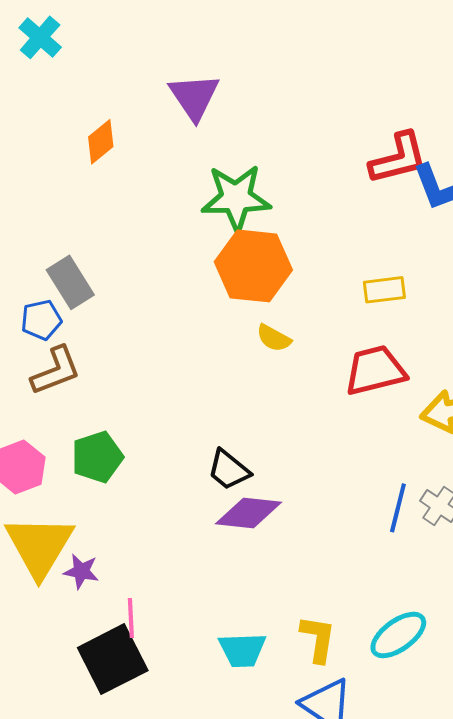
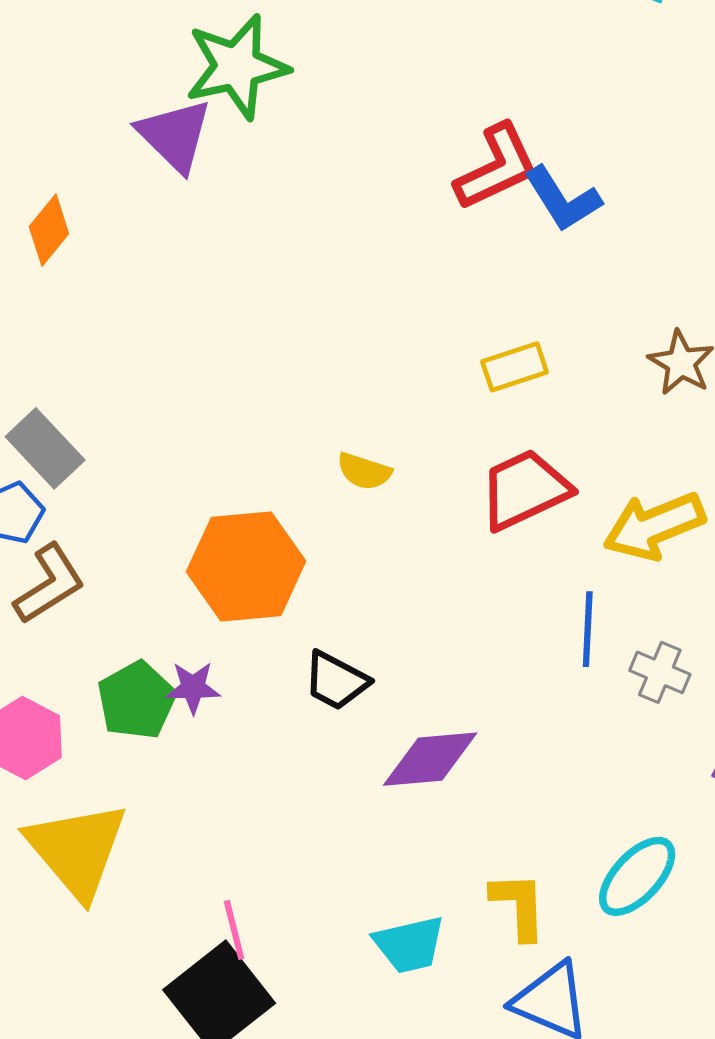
green star: (236, 198) -> (237, 67), moved
orange hexagon: (253, 266) -> (246, 566), moved
blue line: (398, 508) -> (588, 629), moved
purple diamond: (248, 513) -> (430, 759), moved
purple star: (81, 571) -> (193, 688), moved

